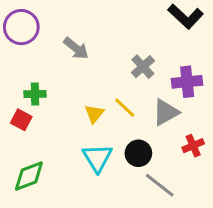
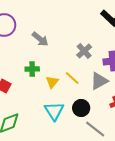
green cross: (35, 94) -> (32, 69), moved

